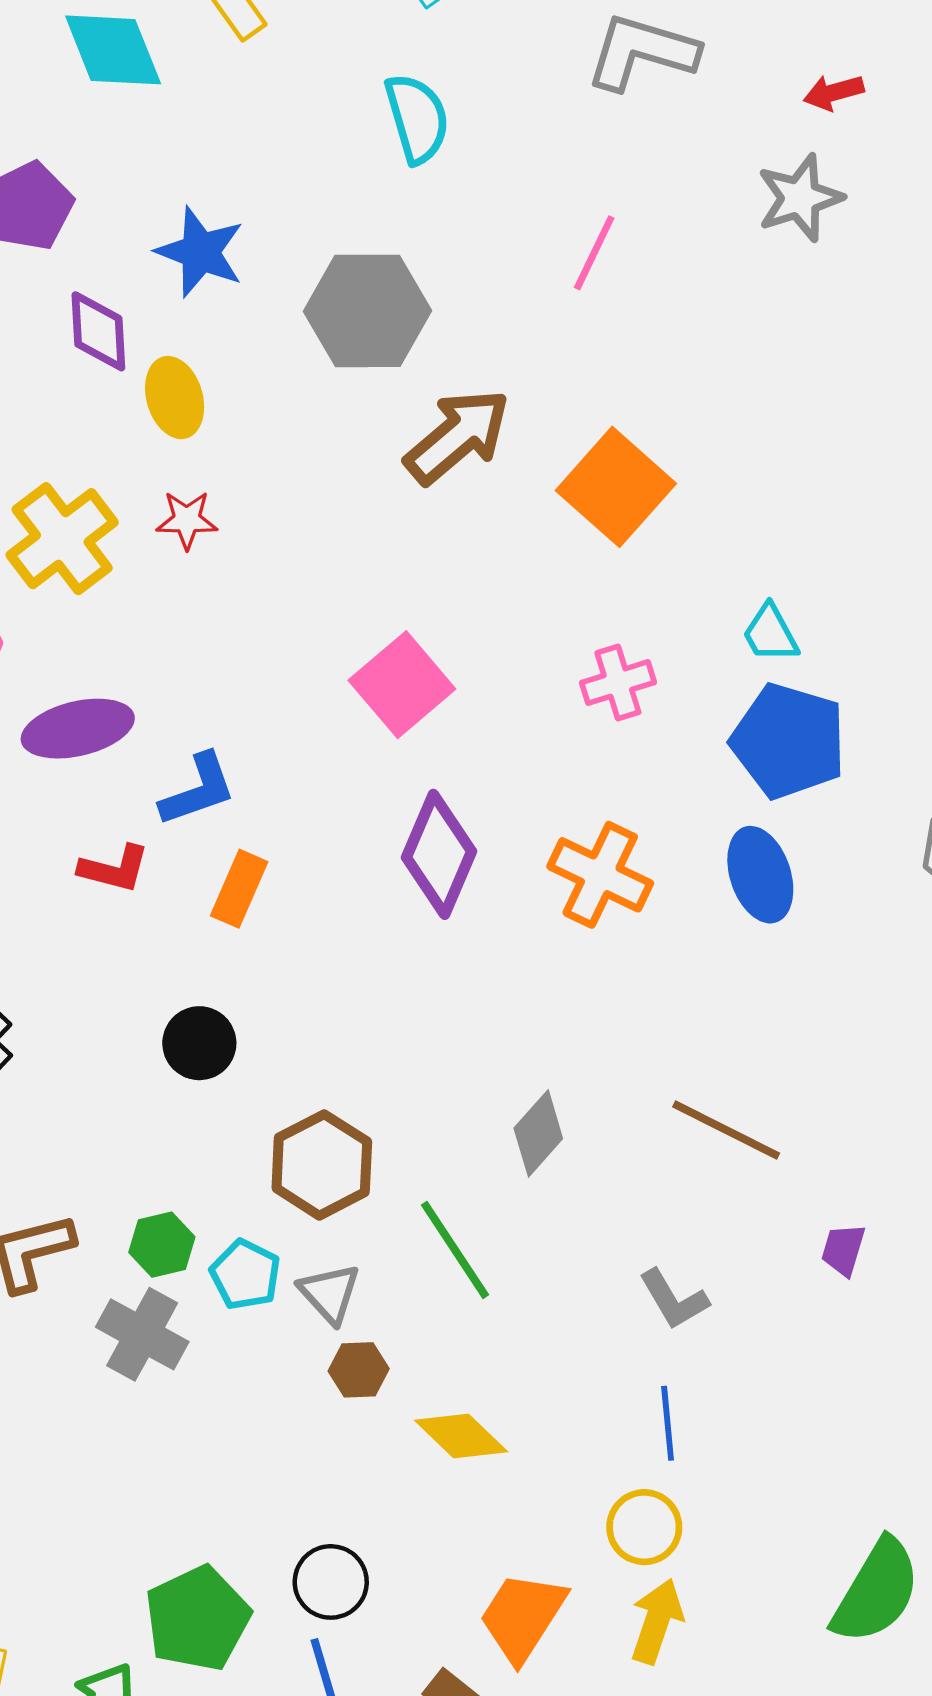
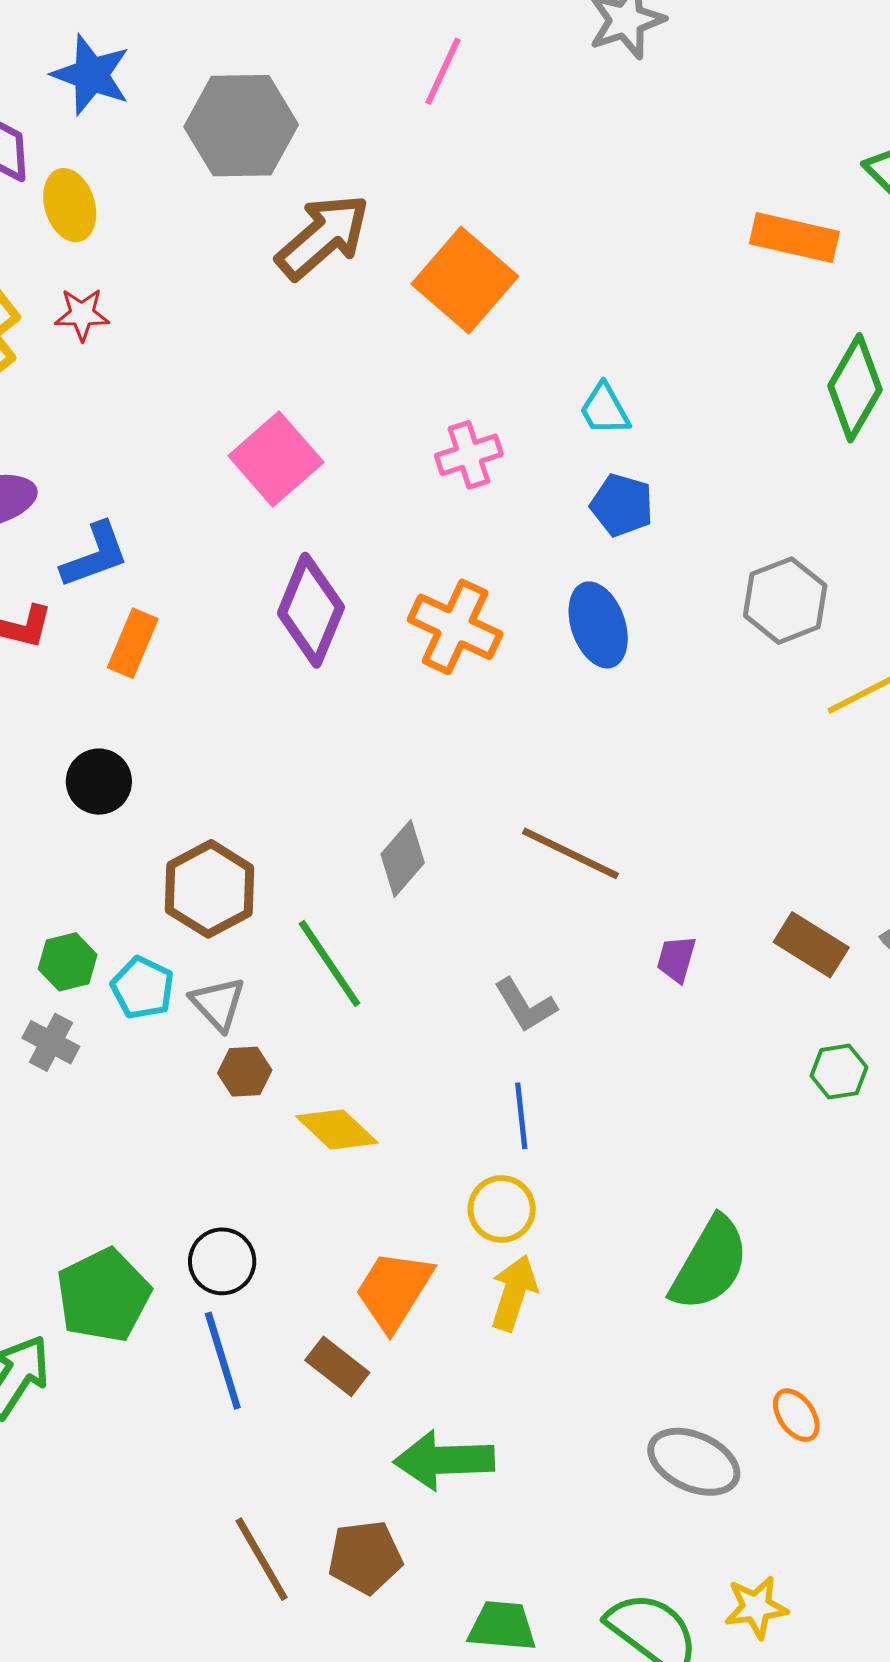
blue pentagon: (789, 741) -> (622, 505), size x0.6
gray cross: (142, 1334) -> (51, 1042), size x0.7

